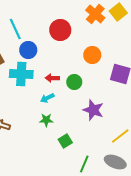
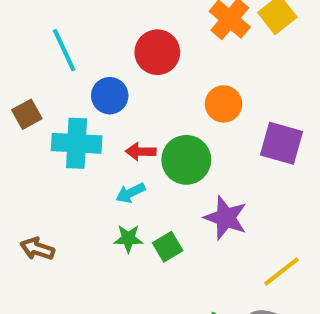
blue circle: (28, 50) -> (110, 96), moved
green circle: (74, 82) -> (186, 160), size x1.5
green square: (65, 141) -> (168, 247), moved

